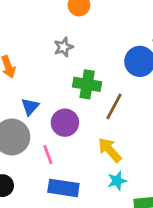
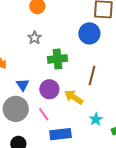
brown line: (114, 106) -> (92, 75), moved
yellow arrow: (110, 150) -> (74, 97), moved

